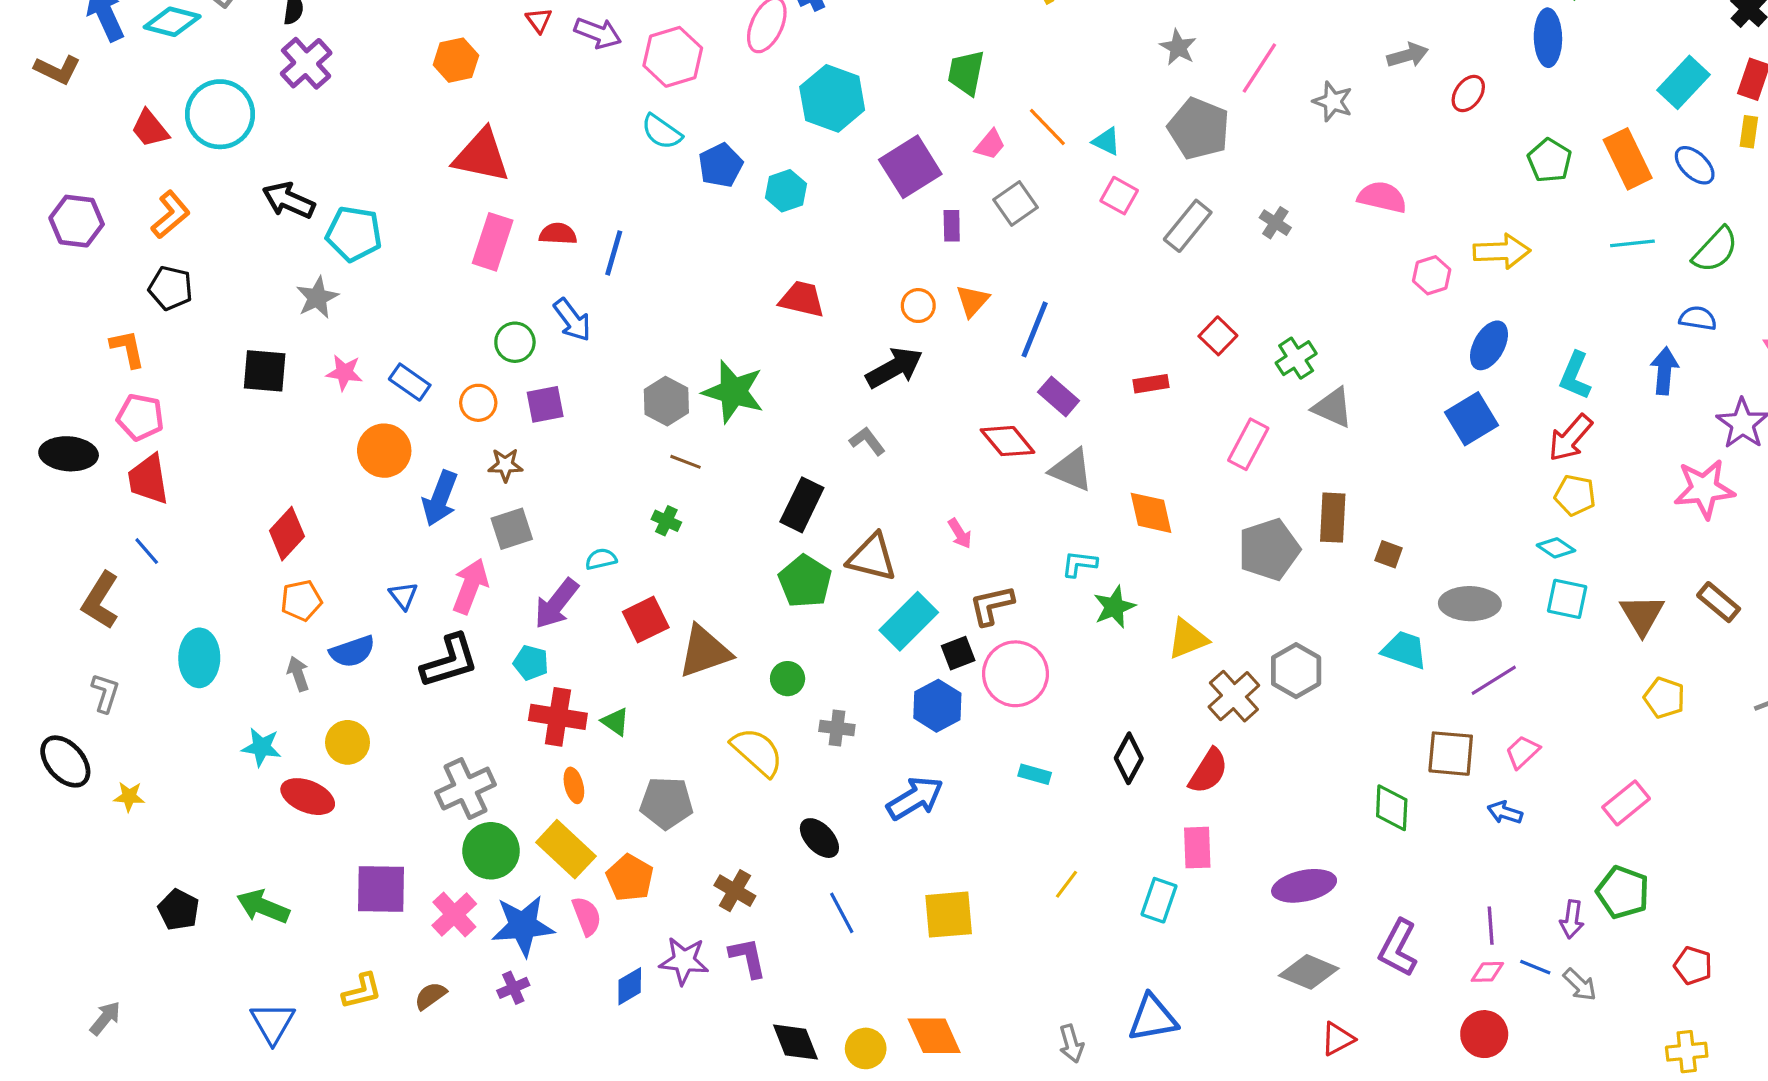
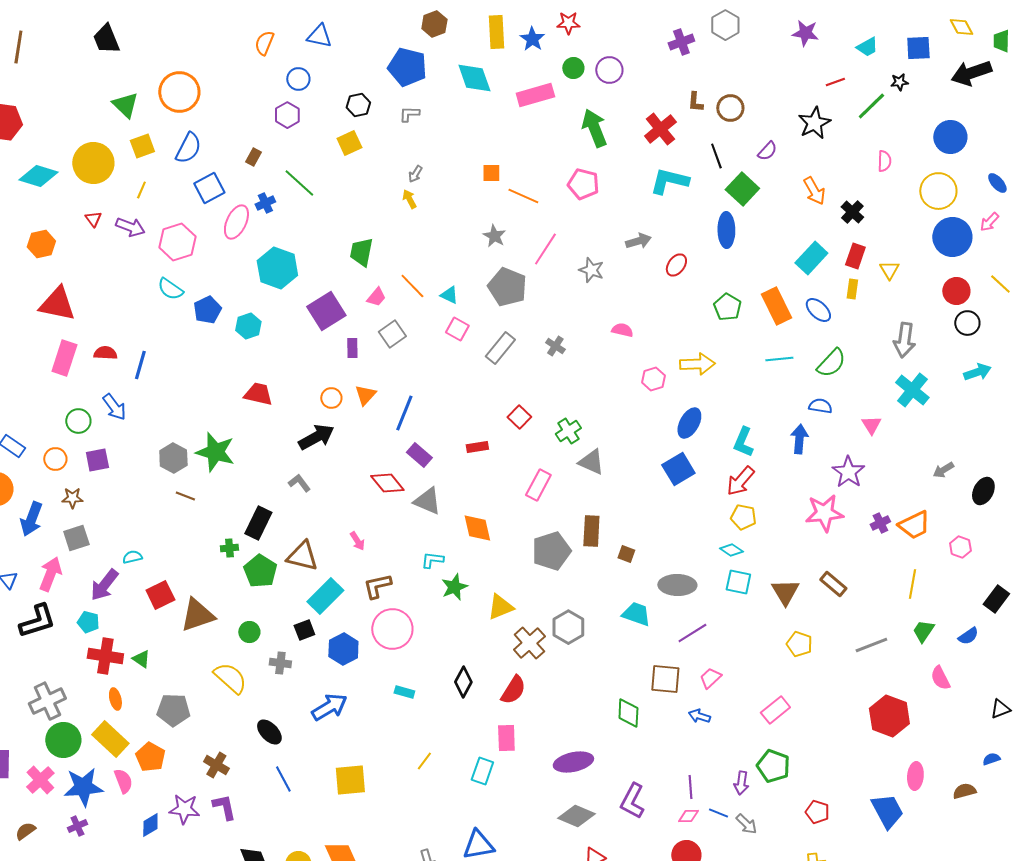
pink semicircle: (1382, 197) -> (622, 330), size x0.7
green cross: (666, 521) -> (229, 548), moved, turned -30
black square: (958, 653) -> (304, 630), moved

